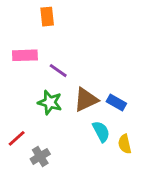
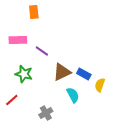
green star: (50, 102) -> (24, 74), moved
yellow semicircle: (125, 144) -> (100, 85), moved, turned 32
gray cross: (40, 156) -> (46, 113), moved

